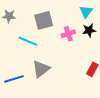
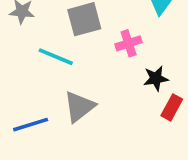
black star: (89, 30) -> (156, 78), moved

